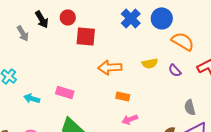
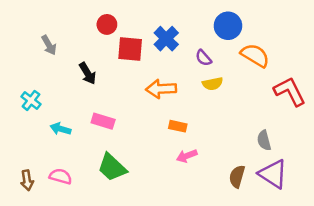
blue cross: (131, 18) -> (166, 39), moved
black arrow: (42, 19) -> (88, 73), moved
purple semicircle: (175, 70) -> (204, 58), moved

